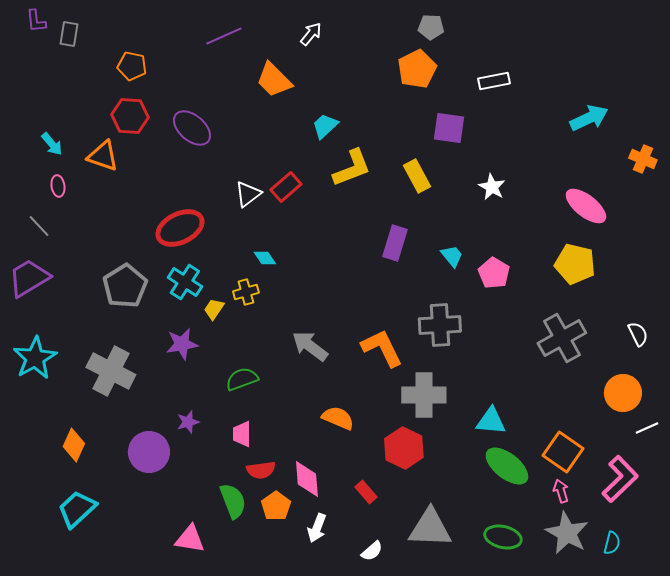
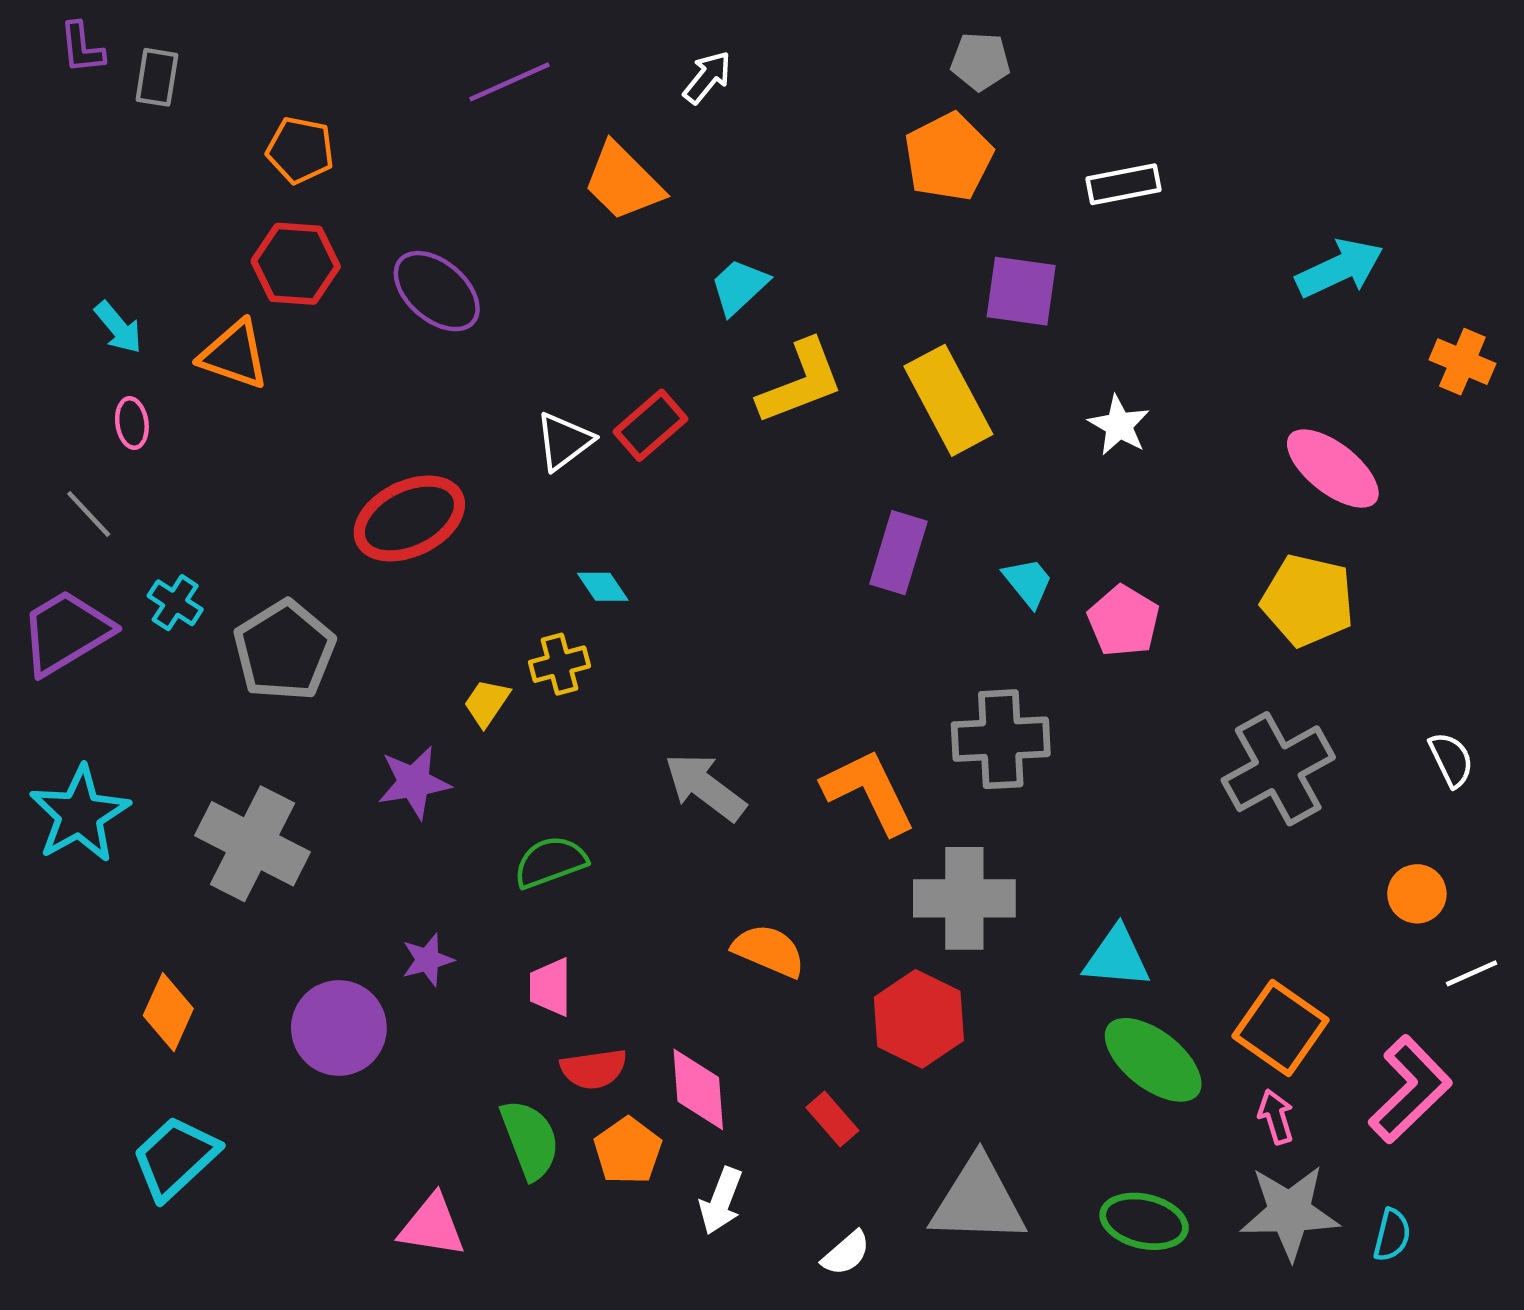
yellow rectangle: (417, 176) -> (948, 400), size x1.4
cyan cross: (185, 282) -> (175, 603), moved, size x0.7
orange circle: (623, 393) -> (1417, 894), size x0.7
gray star: (567, 533) -> (1290, 1212), turned -30

